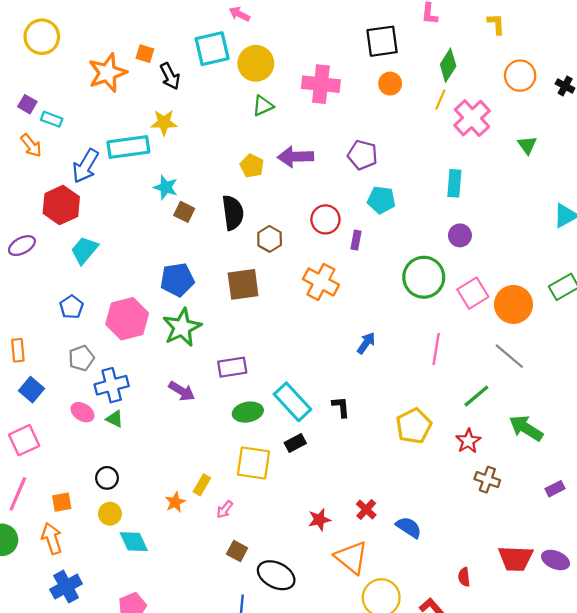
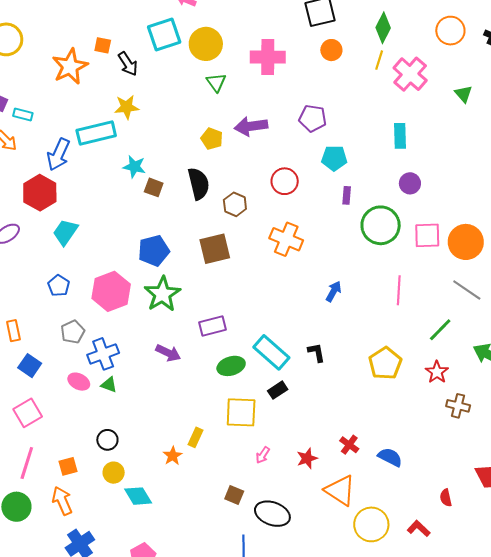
green triangle: (263, 106) -> (216, 82), turned -35
purple rectangle: (356, 240) -> (347, 195), moved
pink square: (473, 293) -> (427, 235), turned 36
pink arrow: (225, 509) -> (263, 455), moved

